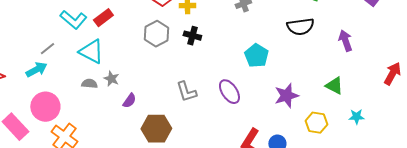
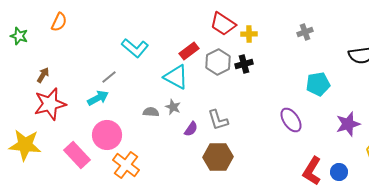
red rectangle: (103, 18) -> (189, 51), moved
black cross: (192, 36) -> (244, 64), moved, turned -30
cyan triangle: (91, 52) -> (176, 77), moved
cyan pentagon: (256, 56) -> (318, 84), turned 30
gray L-shape: (186, 92) -> (218, 120), moved

